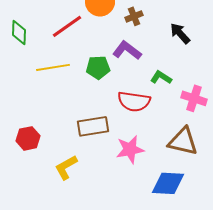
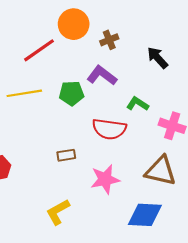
brown rectangle: (93, 126) -> (66, 155), size x0.6
yellow L-shape: (66, 167) -> (58, 212), moved

